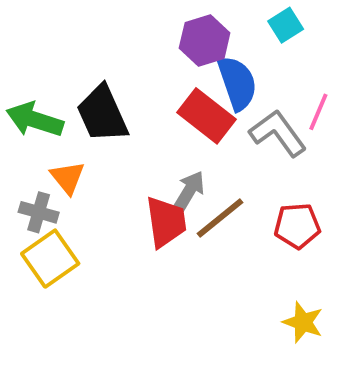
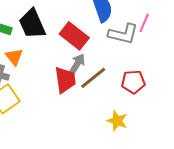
red rectangle: (206, 116) -> (74, 36), moved
gray L-shape: (278, 133) -> (123, 34), turned 140
yellow star: (303, 322) -> (117, 121), moved

